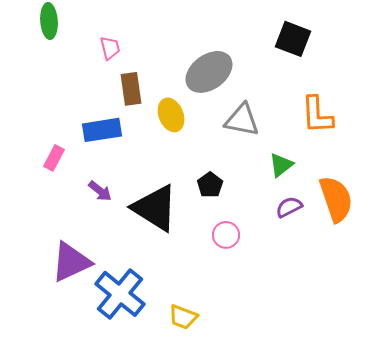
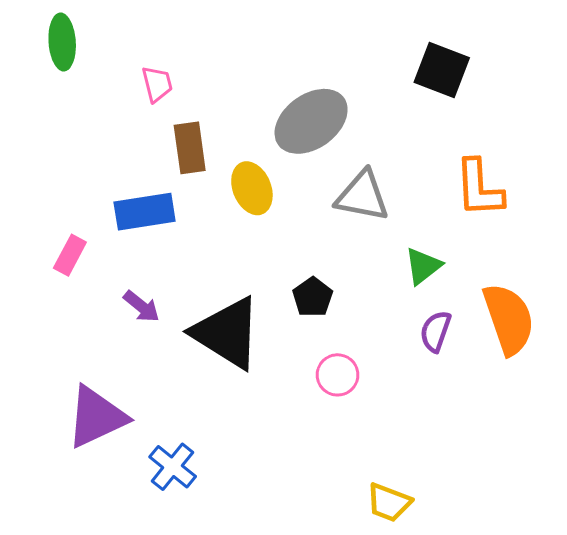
purple semicircle: (289, 207) -> (436, 331), turned -44
blue cross: (120, 294) -> (173, 467), size x0.6
yellow trapezoid: (183, 317) -> (389, 502), moved

